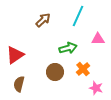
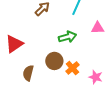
orange cross: (83, 69) -> (72, 68), moved
brown semicircle: (19, 84) -> (28, 73), moved

